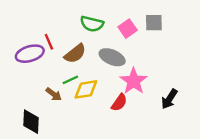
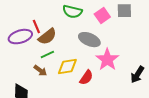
brown semicircle: (75, 54) -> (47, 37), moved
green line: (70, 80) -> (47, 55), moved
red semicircle: (119, 103) -> (86, 78), moved

